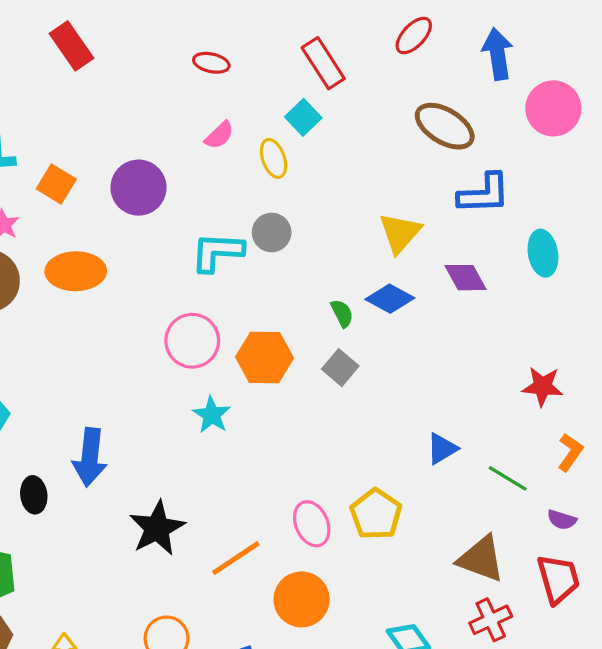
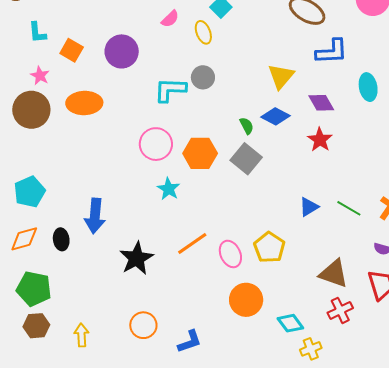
gray square: (340, 368) -> (246, 159), size x1.4
red star: (542, 386) -> (320, 140), moved, turned 30
green line: (508, 478) -> (349, 208), moved
orange line: (236, 558) -> (192, 244), moved
orange circle: (302, 599) -> (246, 300), moved

